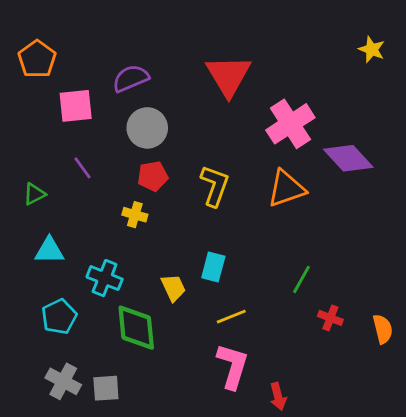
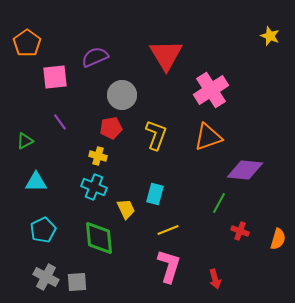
gray circle: (147, 128) -> (122, 95), moved
purple diamond: (348, 158) -> (245, 170), moved, turned -42
cyan cross: (105, 278) -> (94, 187), moved
orange semicircle: (383, 329) -> (278, 239), turned 30
red arrow: (278, 396) -> (215, 279), moved

